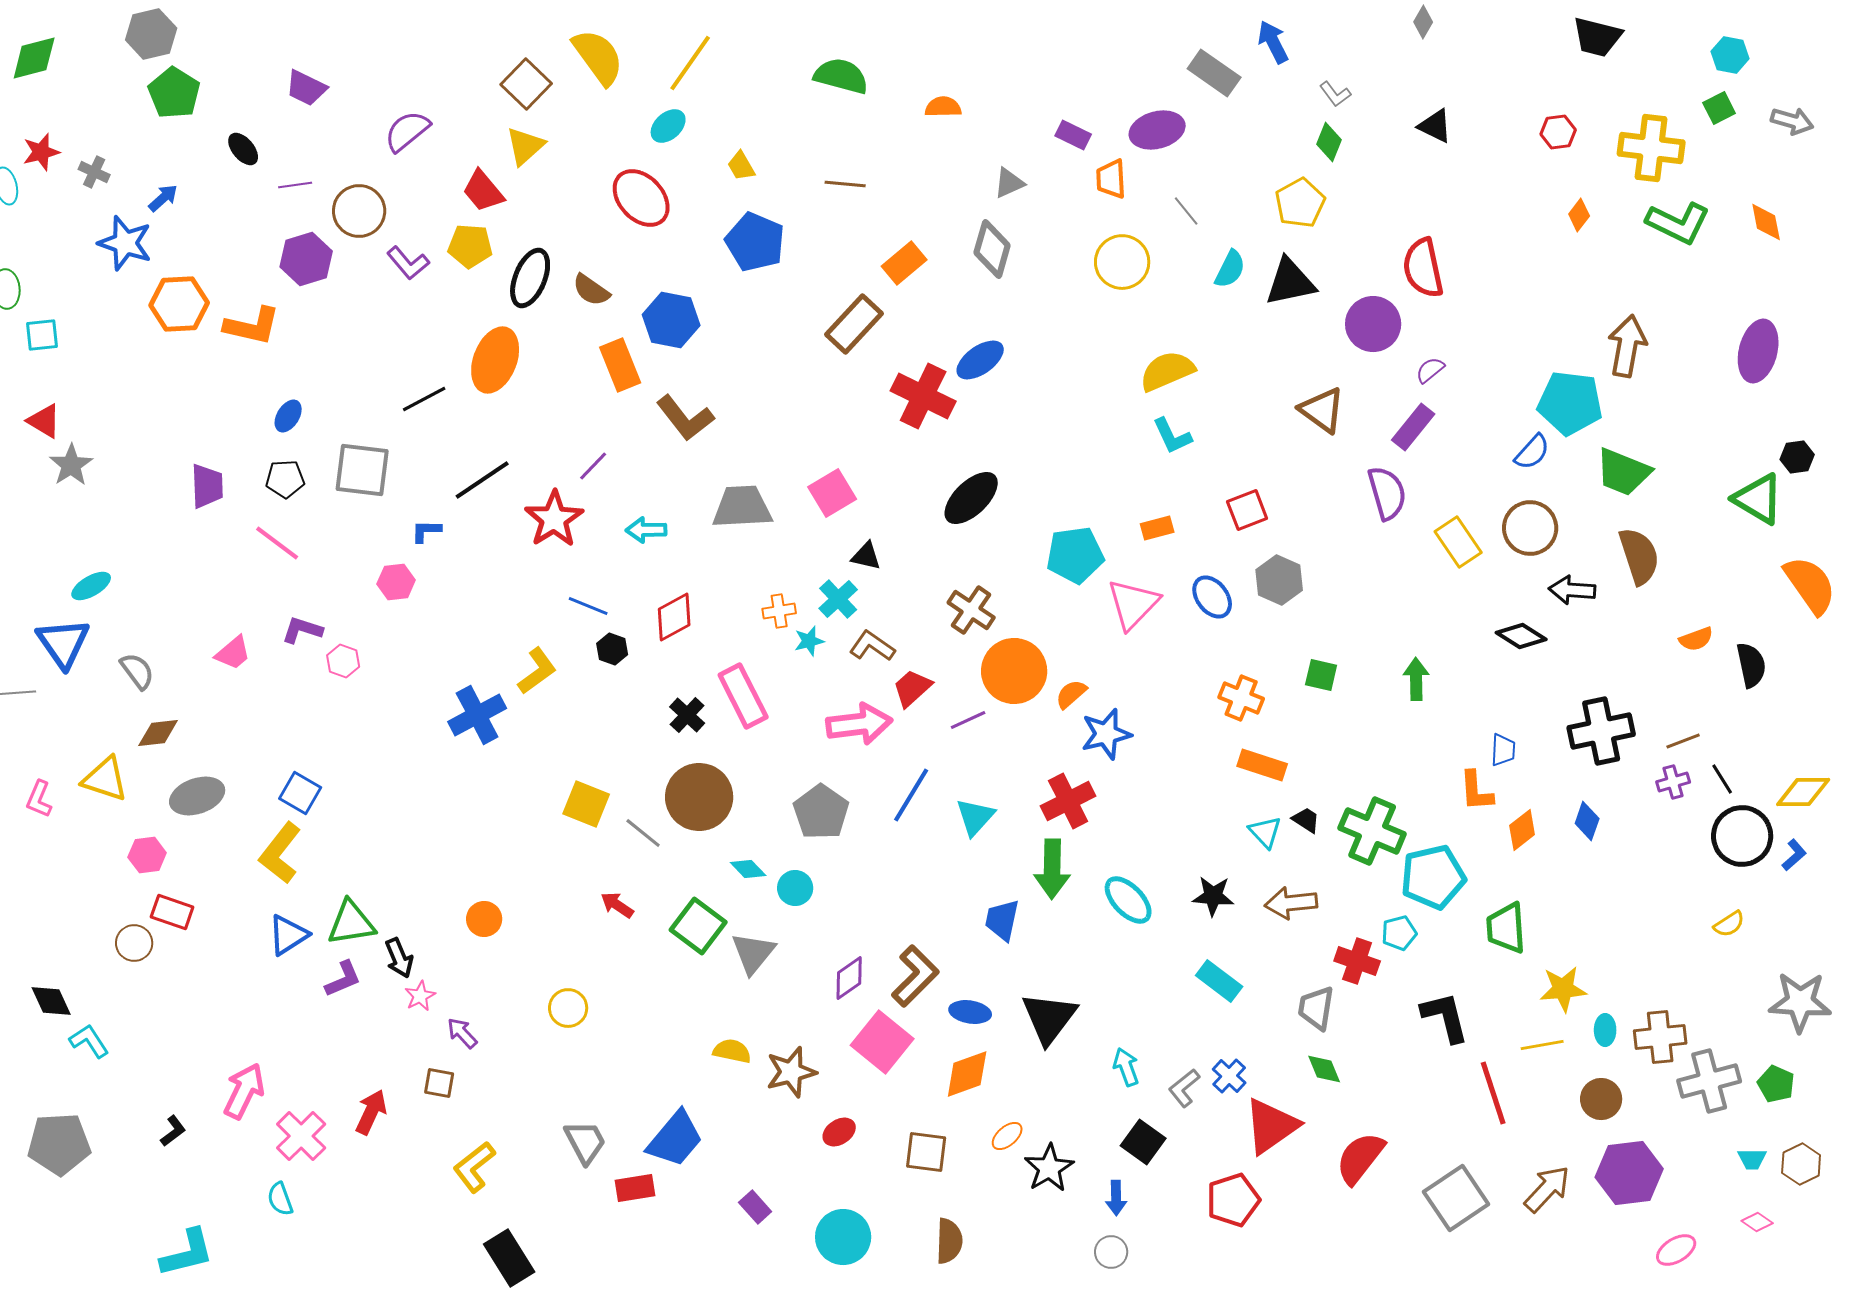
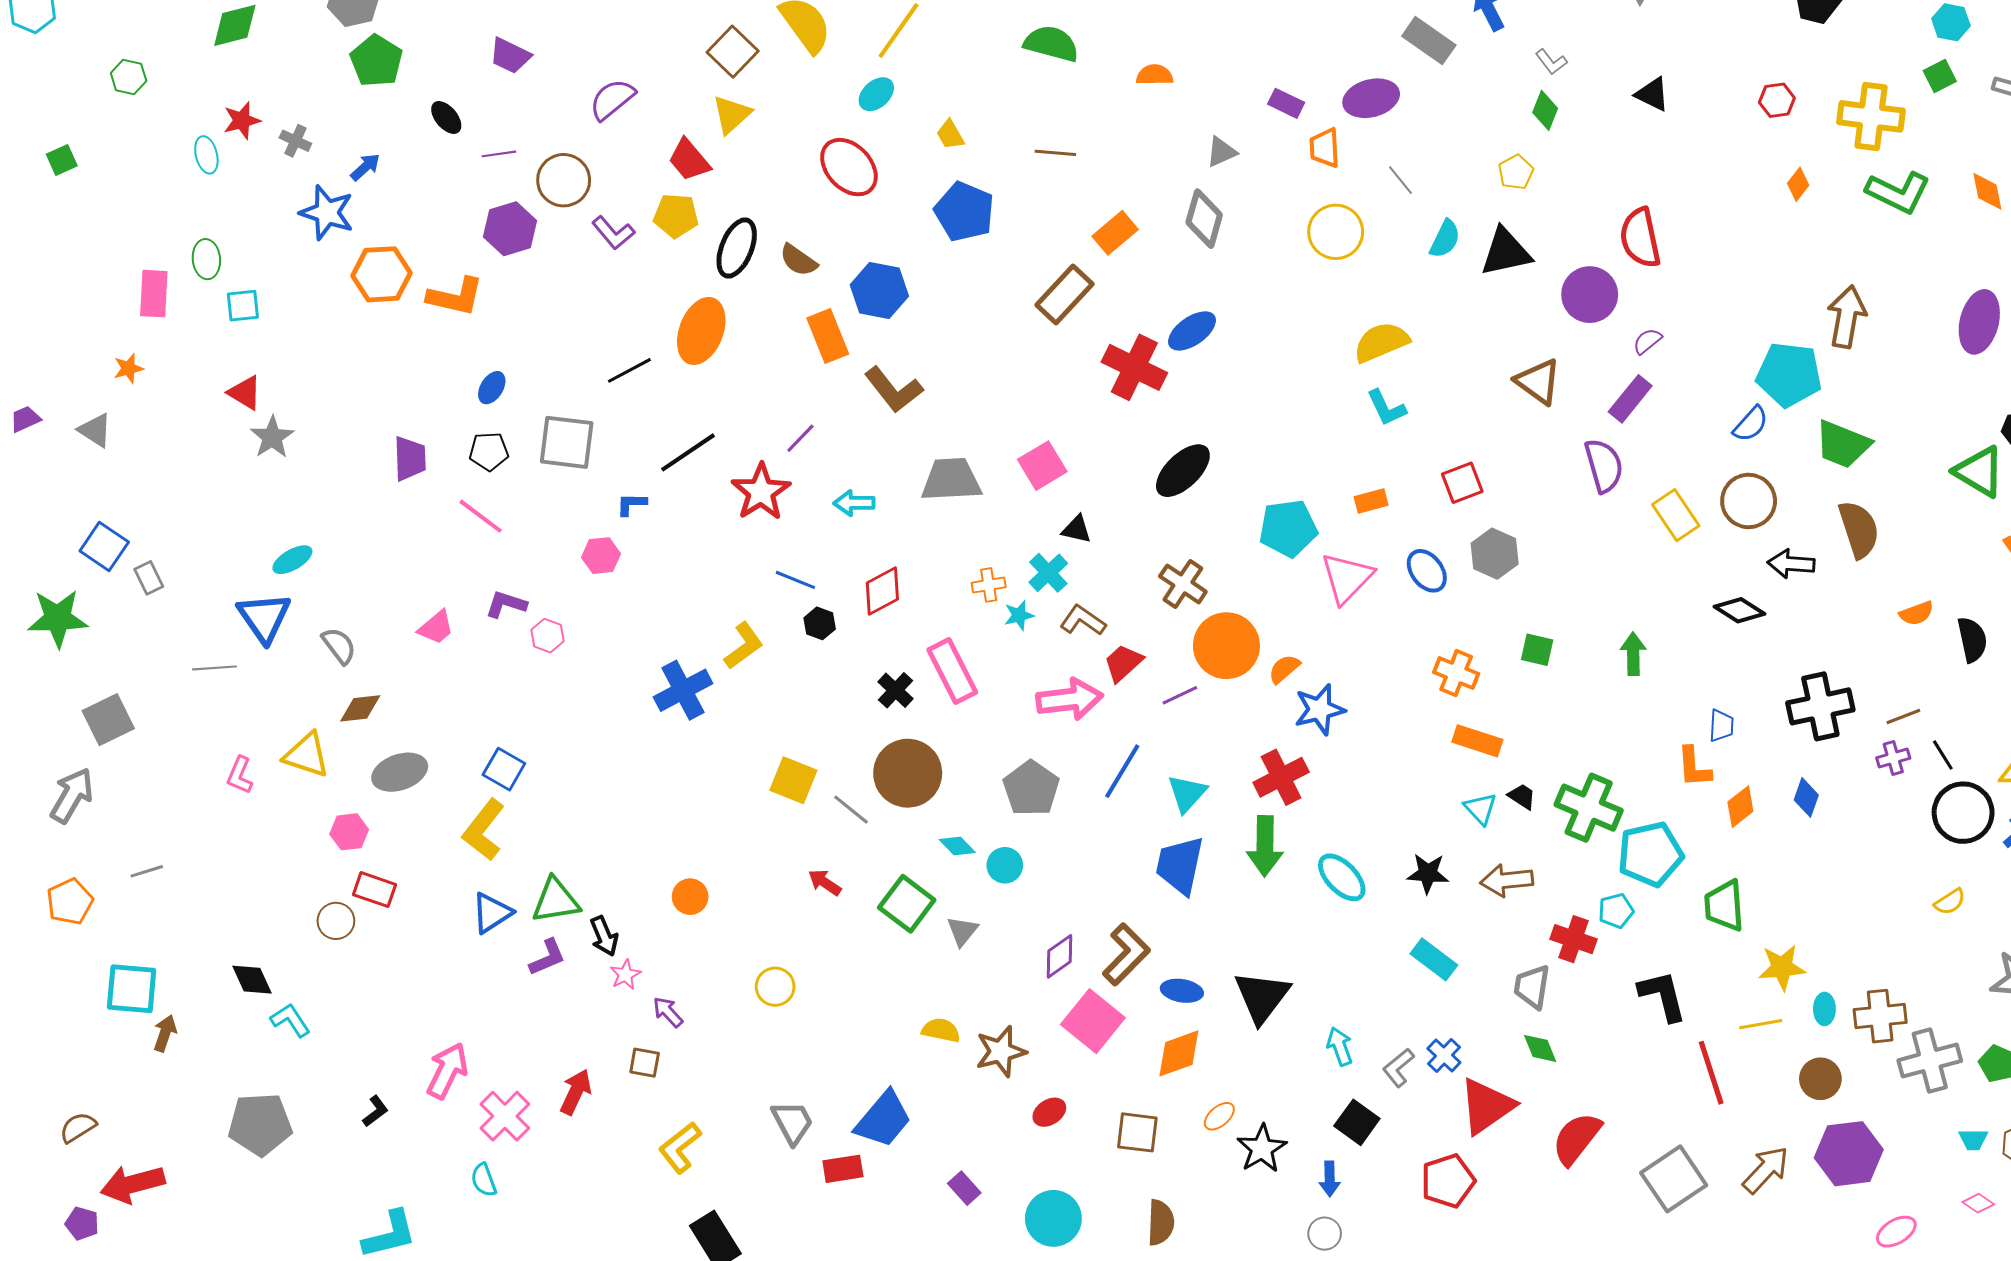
yellow pentagon: (1300, 203) -> (1516, 172), size x0.7
blue trapezoid: (1002, 920) -> (1180, 865), moved, size x1.4
gray triangle: (753, 953) -> (962, 931), size x0.7

